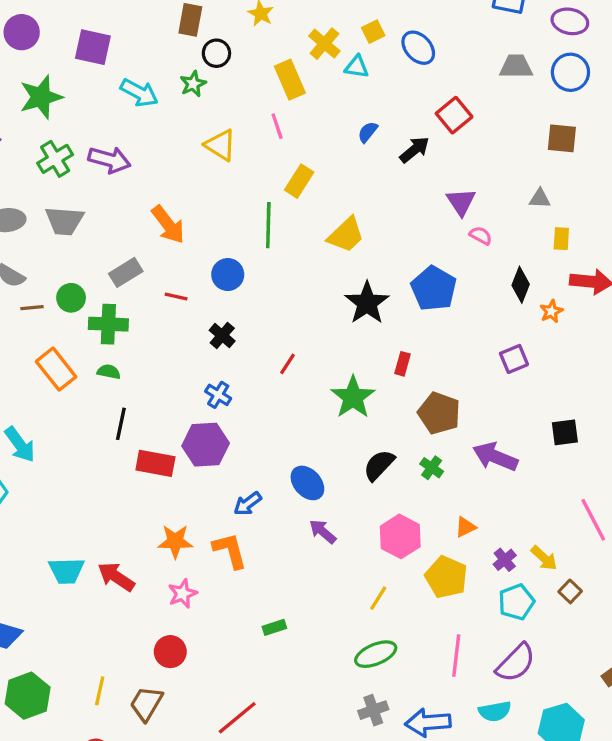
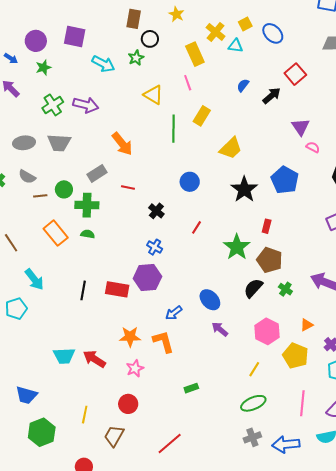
purple circle: (22, 32) -> (36, 41), moved
green star: (41, 97) -> (43, 67), size x0.6
green line: (268, 225) -> (173, 129), moved
blue circle: (228, 275) -> (190, 182), moved
brown pentagon: (439, 413) -> (270, 260), moved
black line: (121, 424) -> (83, 290), moved
yellow line: (100, 691) -> (85, 415), moved

